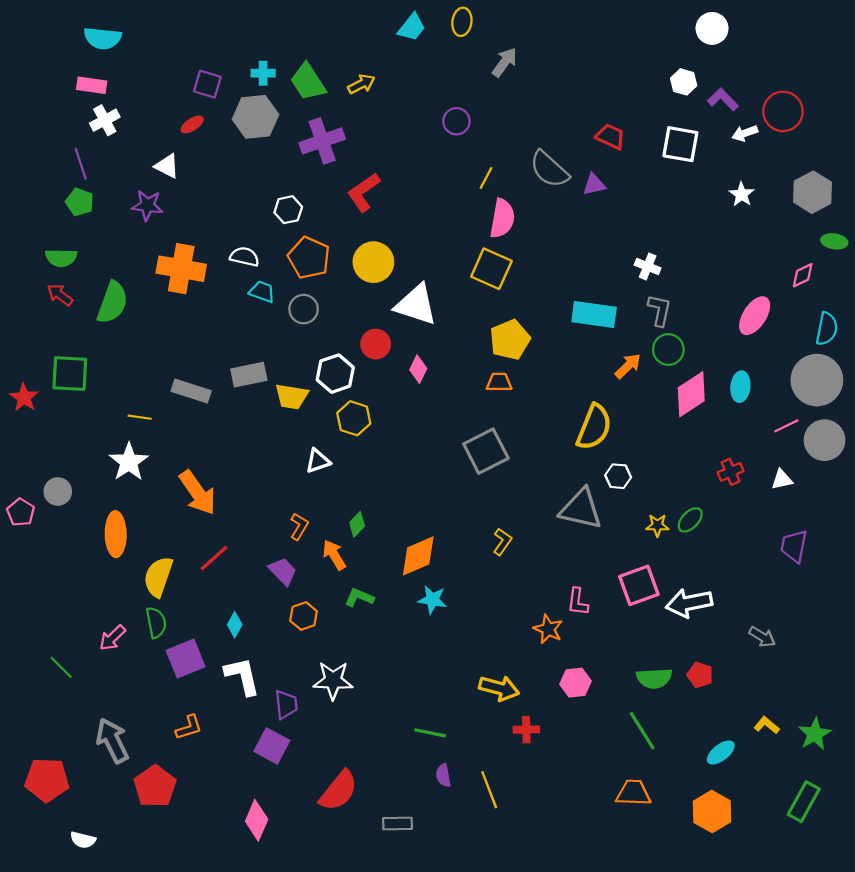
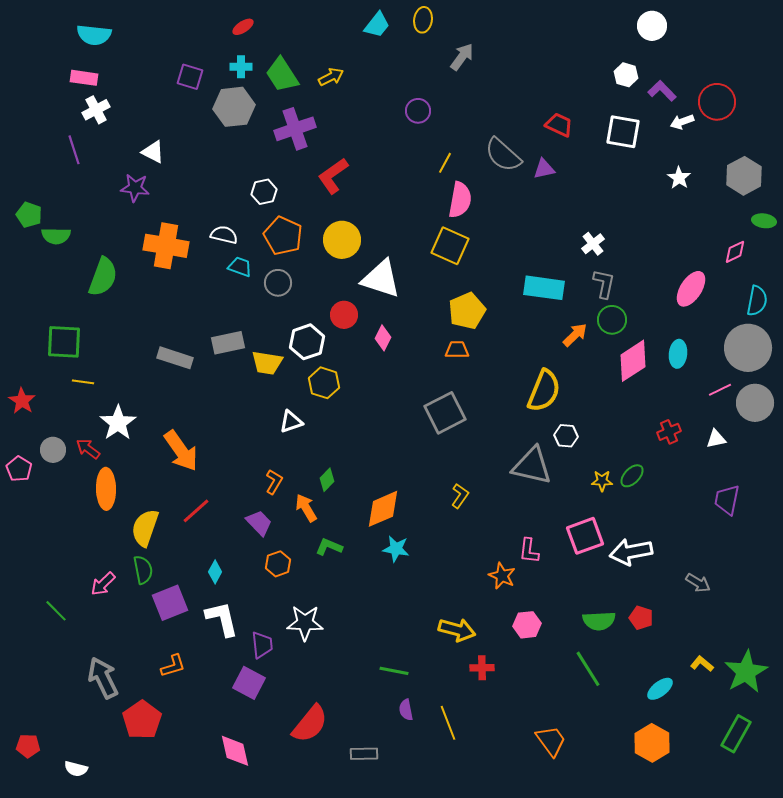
red ellipse: (192, 125) -> (243, 27), moved
green pentagon: (80, 202) -> (29, 215), moved
white cross: (648, 267) -> (593, 244), turned 30
red arrow: (60, 295) -> (88, 449), moved
red star: (24, 398) -> (22, 401), moved
yellow line: (140, 417) -> (83, 382), moved
green star: (815, 734) -> (746, 672), size x1.4
red pentagon: (47, 780) -> (28, 746), moved, size x0.6
orange trapezoid: (633, 793) -> (551, 741), moved, turned 52
pink diamond: (257, 820) -> (235, 751), turned -36

